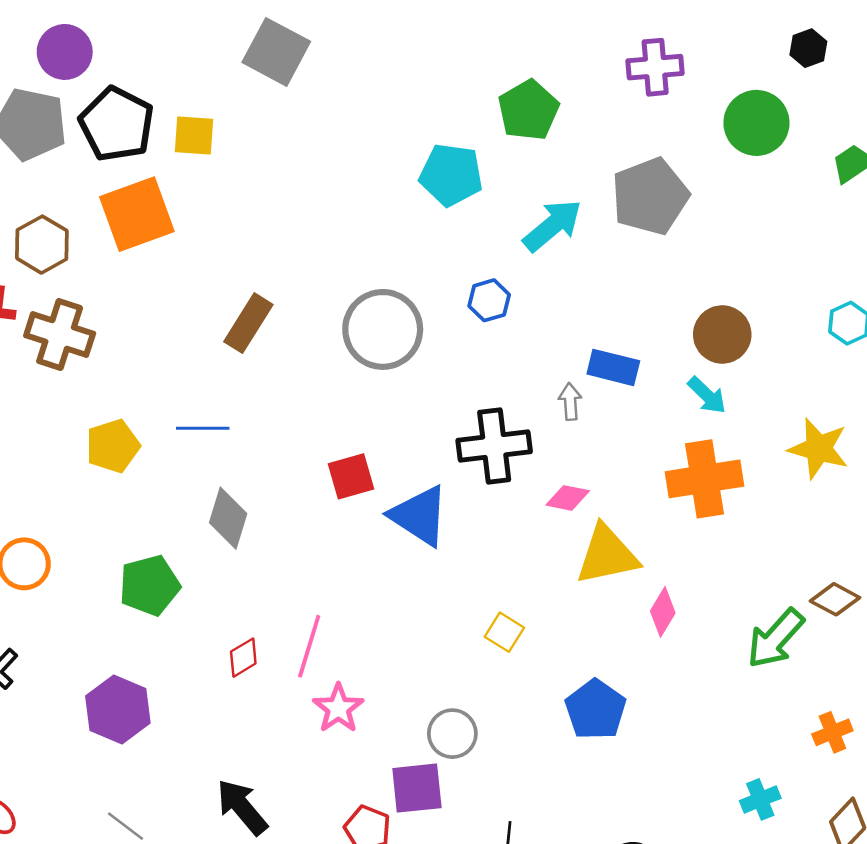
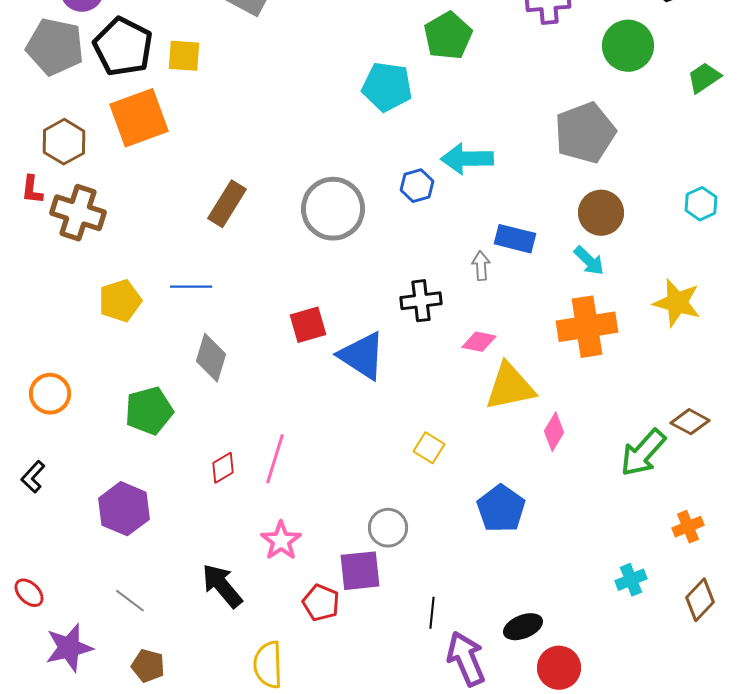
gray pentagon: (650, 196) -> (585, 133), moved
cyan arrow: (552, 226) -> (467, 159), moved, turned -141
black cross: (494, 446) -> (421, 301), size x0.7
pink star: (338, 708) -> (281, 541), moved

